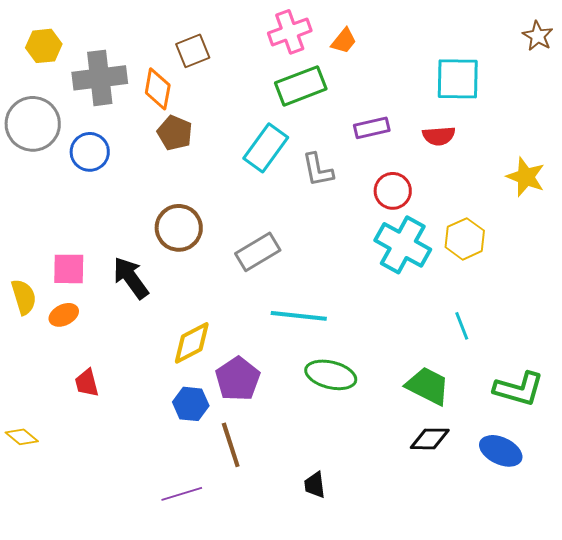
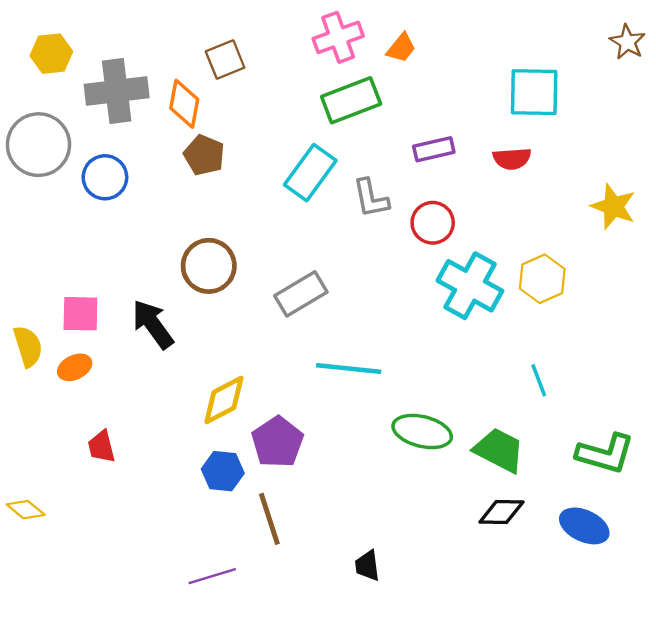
red circle: (393, 191) -> (433, 223), moved
green ellipse: (331, 375) -> (422, 431), moved

